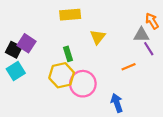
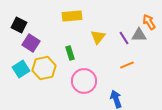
purple line: (149, 49) -> (124, 38), moved
black square: (14, 50) -> (19, 25), moved
yellow hexagon: (62, 75) -> (44, 68), moved

